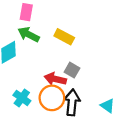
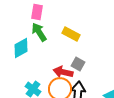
green arrow: (29, 34) -> (39, 32), turned 30

